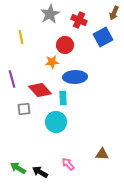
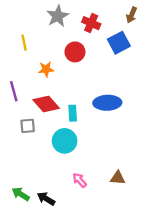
orange star: (52, 62) -> (46, 69), moved
blue ellipse: (75, 77) -> (107, 103), moved
pink arrow: (68, 164) -> (80, 180), moved

